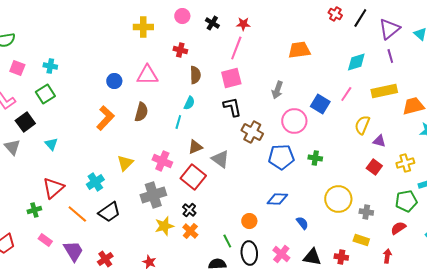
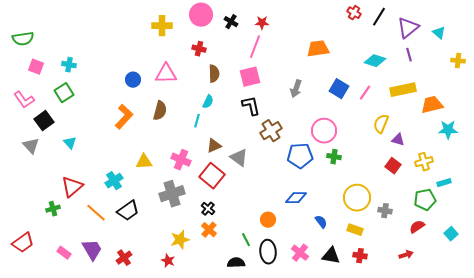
pink circle: (182, 16) -> (201, 15), size x1.5
cyan diamond: (356, 62) -> (375, 61), turned 35
blue square: (320, 104) -> (339, 89), moved
pink circle: (294, 121) -> (324, 131), moved
brown cross: (252, 132) -> (271, 131), turned 30
yellow triangle: (125, 163) -> (144, 162), turned 42
yellow star: (164, 226) -> (180, 240), moved
pink rectangle: (45, 240) -> (64, 253), moved
yellow rectangle: (361, 240) -> (355, 230), moved
red arrow: (387, 256) -> (406, 255), turned 64

